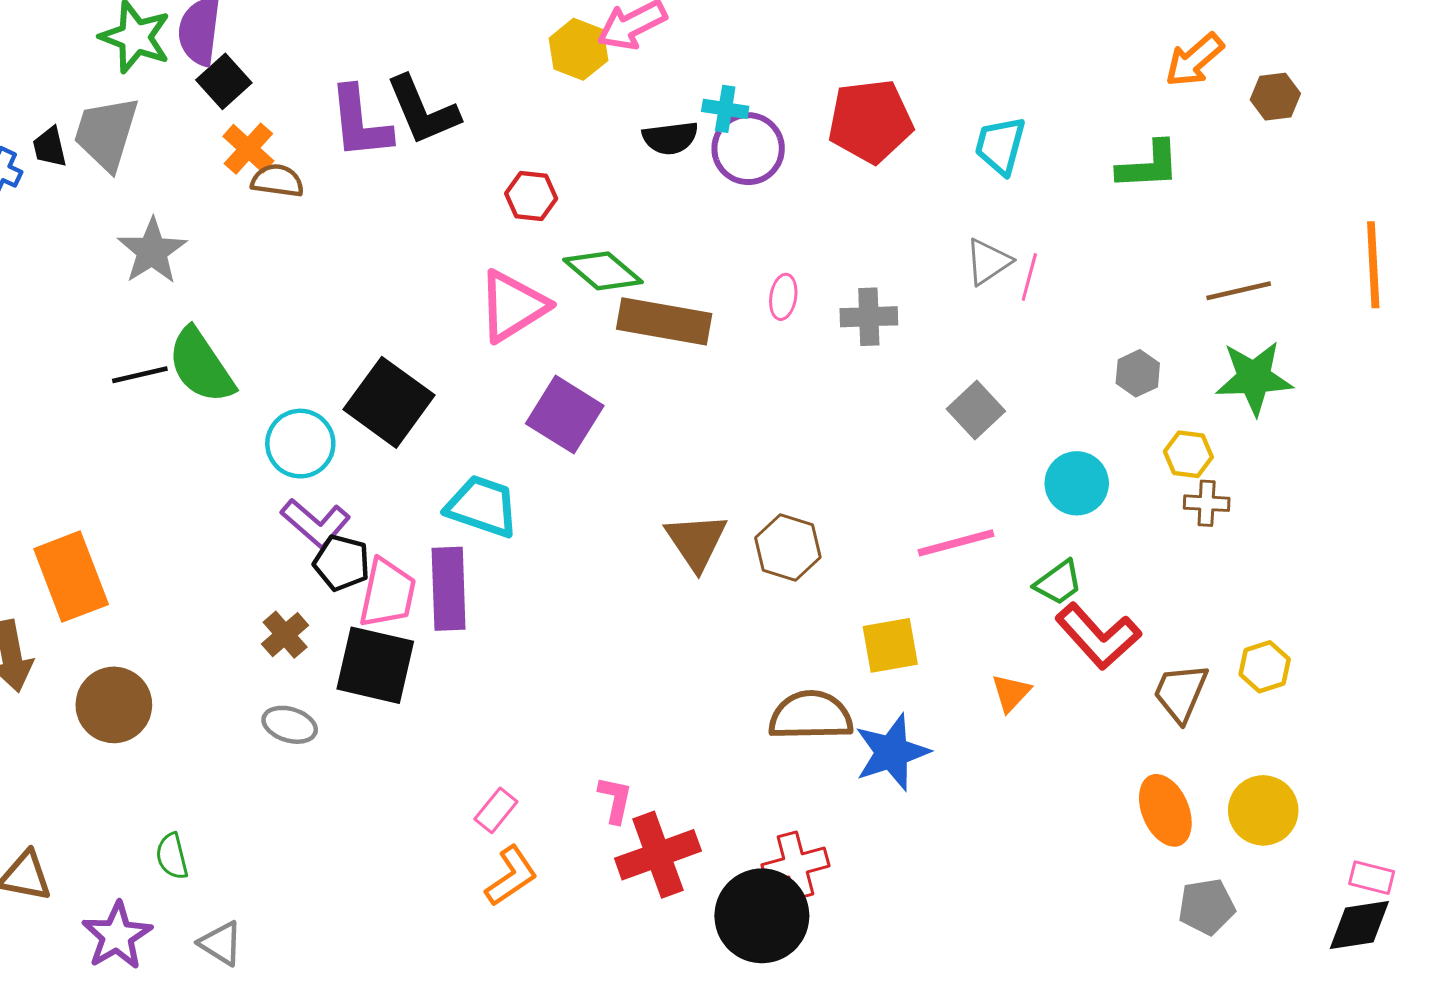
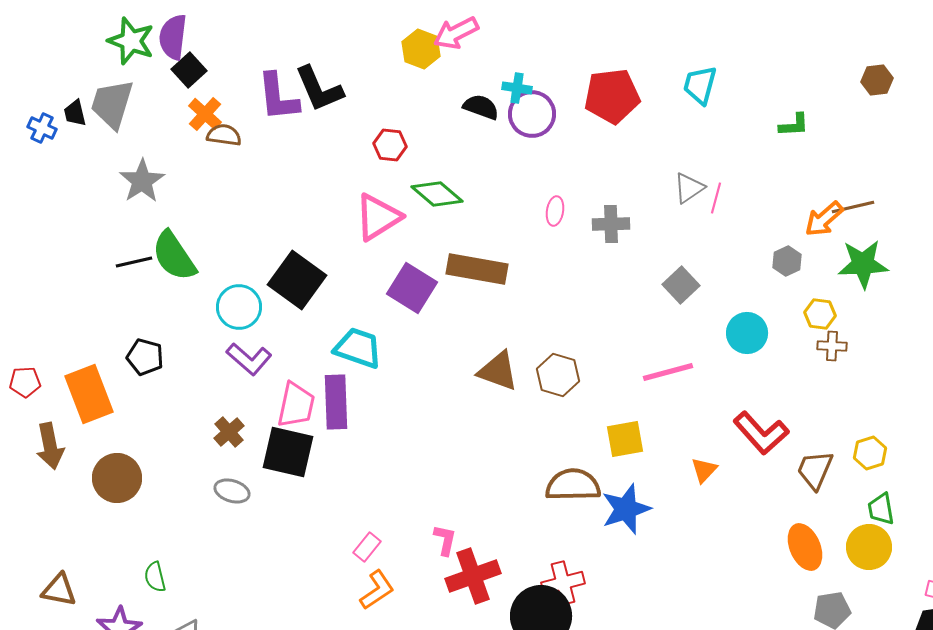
orange arrow: (1194, 60) -> (824, 219), moved
black semicircle: (670, 138) -> (481, 107), turned -153
cyan trapezoid: (1000, 146) -> (700, 85), moved
green L-shape: (1149, 165) -> (794, 125), size x0.7
brown rectangle: (664, 321) -> (477, 269), moved
brown triangle: (696, 541) -> (498, 371), turned -36
black pentagon: (342, 563) -> (145, 357), moved
green trapezoid: (1058, 583) -> (881, 509), moved, turned 116

